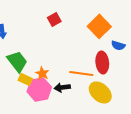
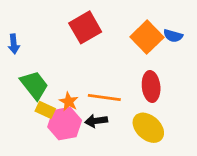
red square: (54, 19) -> (85, 27), size x1.6
blue semicircle: (118, 45) -> (173, 36), moved
orange line: (81, 73) -> (104, 98), moved

